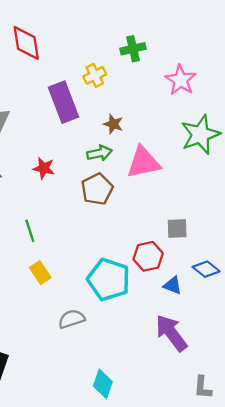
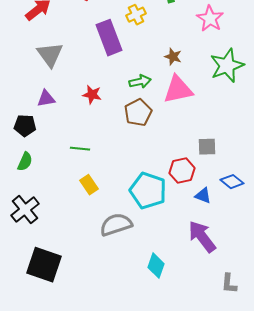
brown star: (113, 124) -> (173, 57), moved
green line: (30, 231) -> (80, 149), turned -66
gray semicircle: (72, 319) -> (116, 225), size x1.4
cyan diamond: (103, 384) -> (156, 266), moved

